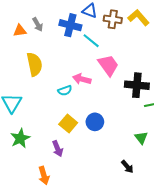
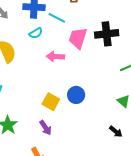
pink trapezoid: (108, 65) -> (78, 38), turned -115
black cross: (137, 85) -> (107, 34), moved
cyan semicircle: (65, 91) -> (36, 33), moved

